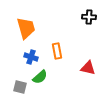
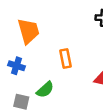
blue cross: (31, 57) -> (16, 66), moved

